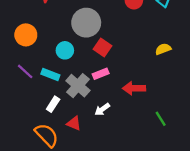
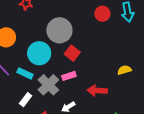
yellow semicircle: (163, 49) -> (124, 70), moved
cyan circle: (65, 50) -> (39, 53), size x1.5

